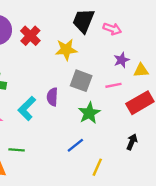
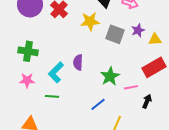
gray square: (81, 81) -> (115, 34), moved
pink line: (113, 85) -> (131, 87), moved
green line: (17, 150) -> (52, 96), moved

